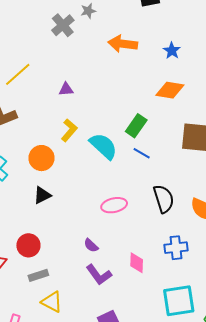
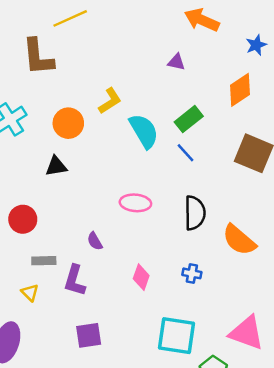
purple triangle: (66, 89) -> (176, 62), moved
orange diamond: (170, 90) -> (240, 90), turned -60
blue cross: (176, 248) -> (192, 273), size x0.7
gray rectangle: (38, 275) -> (44, 261), moved
purple L-shape: (99, 275) -> (75, 281), moved, turned 36
yellow triangle: (52, 302) -> (30, 292), size x0.7

